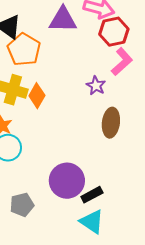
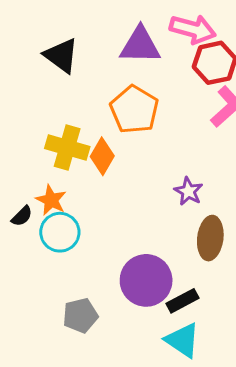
orange pentagon: (24, 50) -> (134, 110), moved
purple star: (96, 86) -> (188, 191), moved
brown ellipse: (111, 123) -> (210, 238), moved

